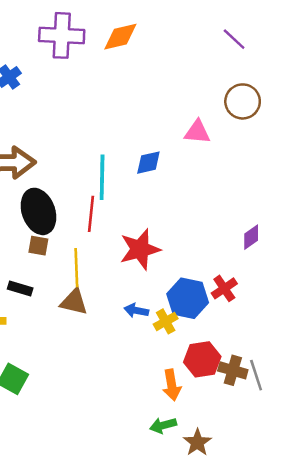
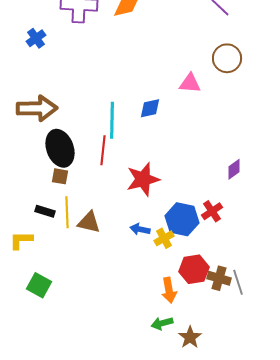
yellow line: (76, 268) -> (67, 212), moved

